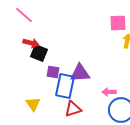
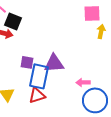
black square: (39, 53) -> (13, 21), moved
red triangle: (73, 109) -> (37, 95), moved

